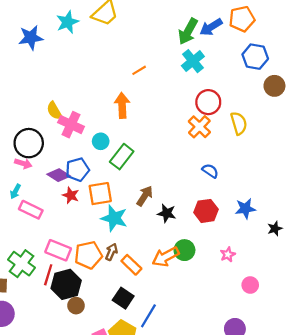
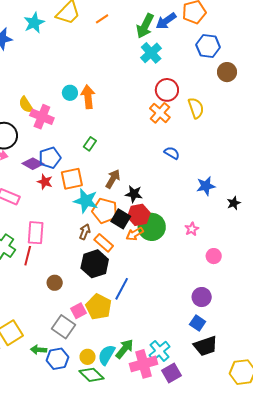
orange line: (139, 70) -> (102, 19), moved
cyan circle: (101, 141) -> (70, 93), moved
green rectangle: (122, 157) -> (90, 144), size x0.6
red hexagon: (206, 211) -> (139, 215), moved
pink rectangle: (58, 250) -> (36, 233), turned 75
green circle: (184, 250) -> (152, 227), size x1.4
orange pentagon: (88, 255) -> (105, 211), moved, turned 30
orange arrow: (166, 257) -> (135, 234), size x0.7
black hexagon: (66, 284) -> (95, 264), moved
black square: (123, 298) -> (121, 219), moved

